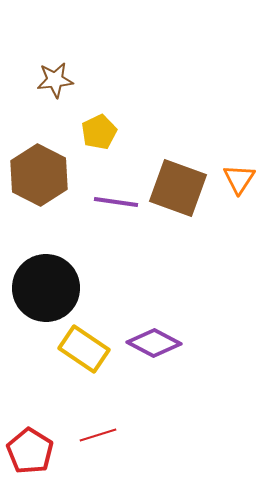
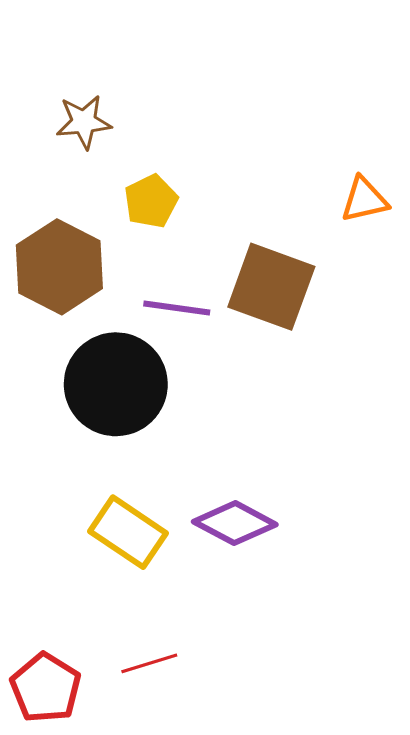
orange triangle: (239, 179) -> (364, 200), moved, turned 44
black circle: (46, 288) -> (116, 384), moved

